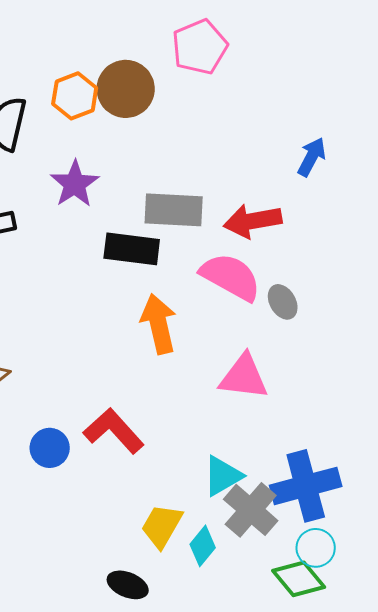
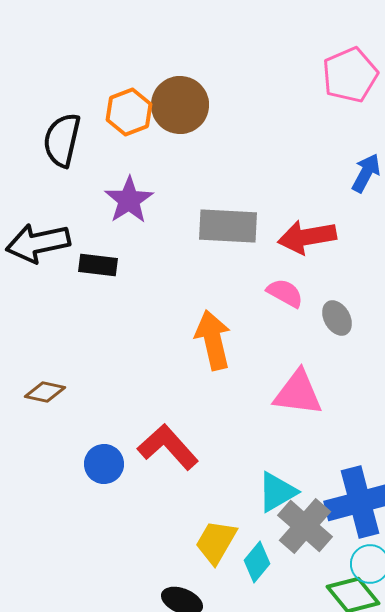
pink pentagon: (200, 47) -> (350, 75), moved
black rectangle: (132, 249) -> (98, 265), moved, size x0.7
pink semicircle: (231, 277) -> (285, 293), size x0.6

